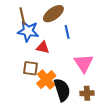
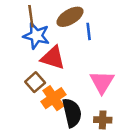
blue line: (67, 32) -> (89, 31), moved
red triangle: (43, 48) -> (53, 58), size x1.5
brown square: (30, 68) -> (35, 82), turned 35

